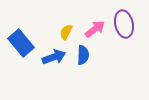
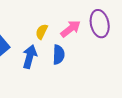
blue arrow: (54, 57) -> (30, 57), turned -55

